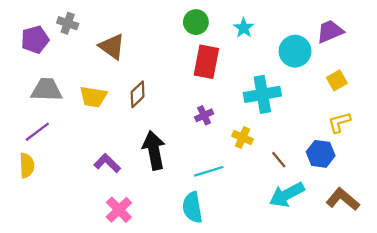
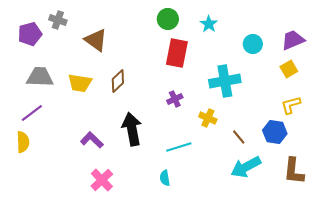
purple trapezoid: (330, 31) -> (293, 40), moved
cyan circle: (295, 51) -> (253, 44), size x0.7
brown L-shape: (343, 199) -> (294, 171), turned -124
cyan semicircle: (192, 207) -> (165, 178), size x0.6

